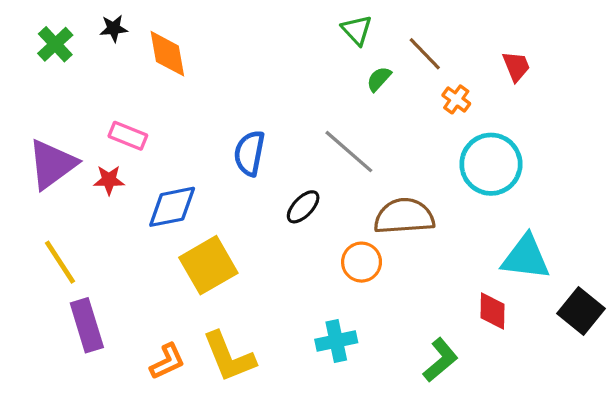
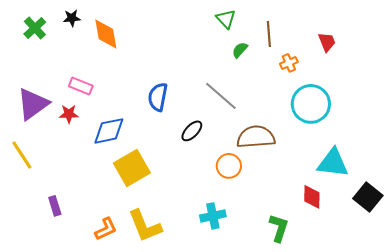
brown line: (425, 54) -> (269, 34), turned 40
orange cross: (456, 99) -> (289, 63), turned 30
yellow line: (60, 262) -> (22, 155), moved
purple rectangle: (87, 325) -> (55, 206), size x0.6
green L-shape: (440, 360) -> (279, 228), turned -32

